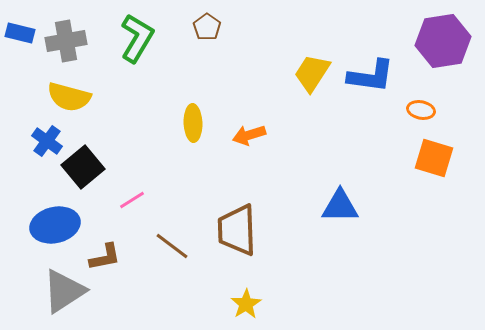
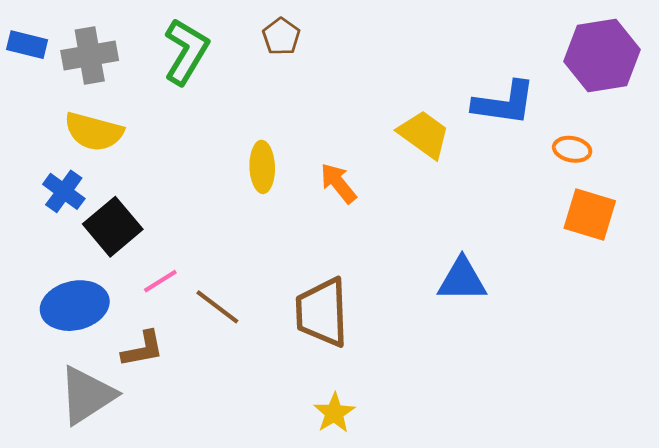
yellow trapezoid: (312, 73) -> (424, 134), moved, turned 93
orange arrow: (249, 135) -> (338, 183), turned 68
pink line: (132, 200) -> (160, 281), moved
brown line: (172, 246) -> (217, 307), moved

